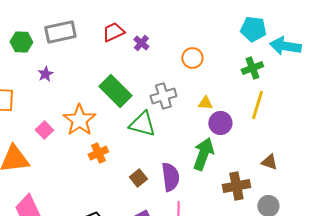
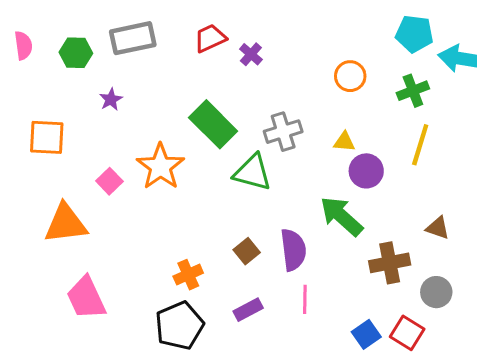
orange circle: (192, 58) -> (350, 76), moved
orange cross: (98, 153) -> (188, 275), moved
green arrow: (203, 154) -> (341, 216), turned -68

